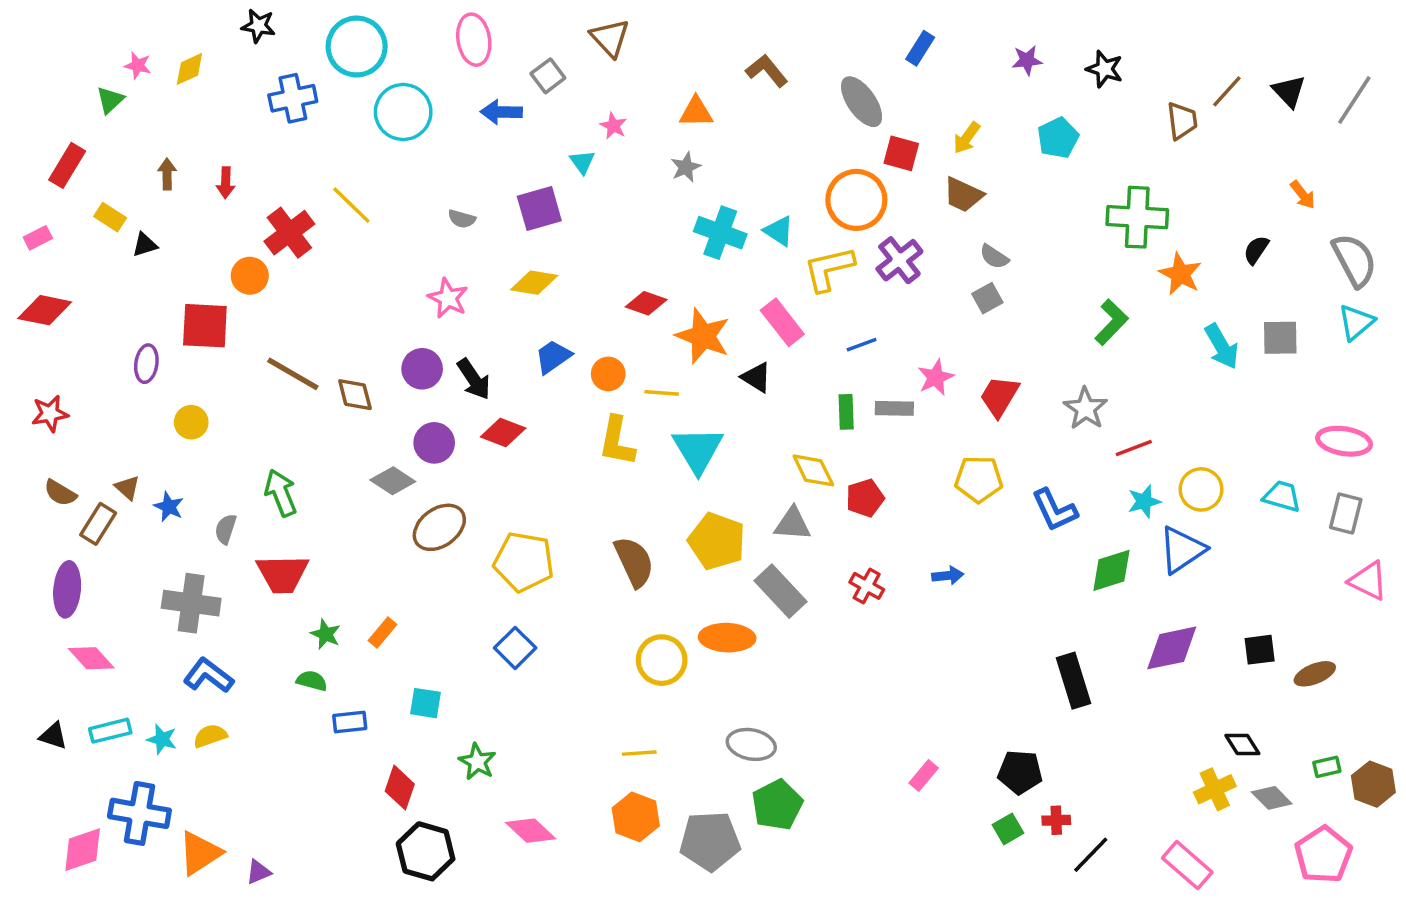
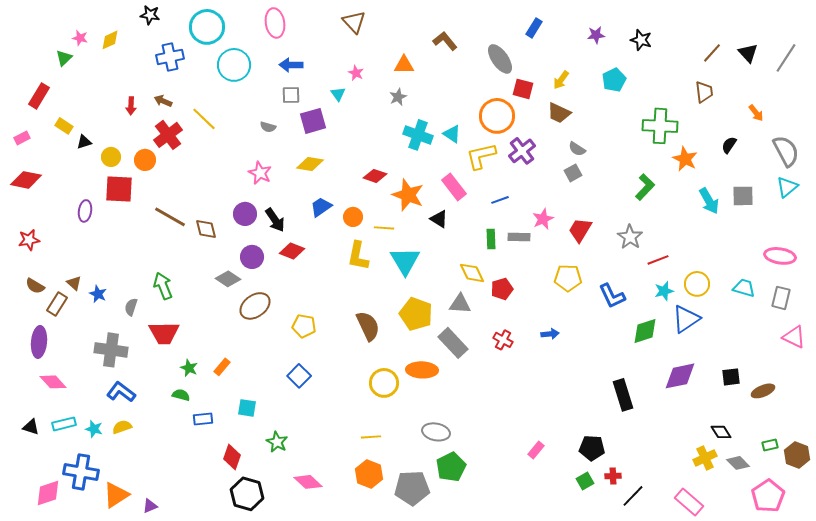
gray square: (548, 76) -> (291, 95), moved, turned 36
brown trapezoid: (1182, 121) -> (704, 92), moved
brown arrow: (167, 174) -> (163, 101), moved, turned -66
yellow circle: (191, 422) -> (111, 157), moved
yellow pentagon: (524, 562) -> (304, 326), size x0.7

